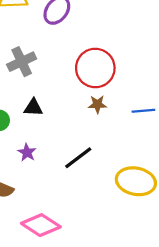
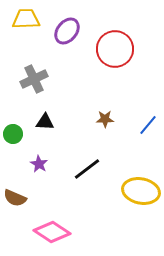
red circle: (95, 68) -> (115, 49), moved
blue line: (143, 111) -> (148, 125), turned -45

